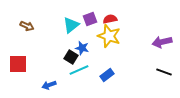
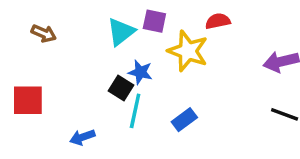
purple square: (90, 19) -> (154, 21), turned 32
red semicircle: (110, 19) -> (218, 21), moved
cyan line: (79, 70) -> (135, 111), turned -54

